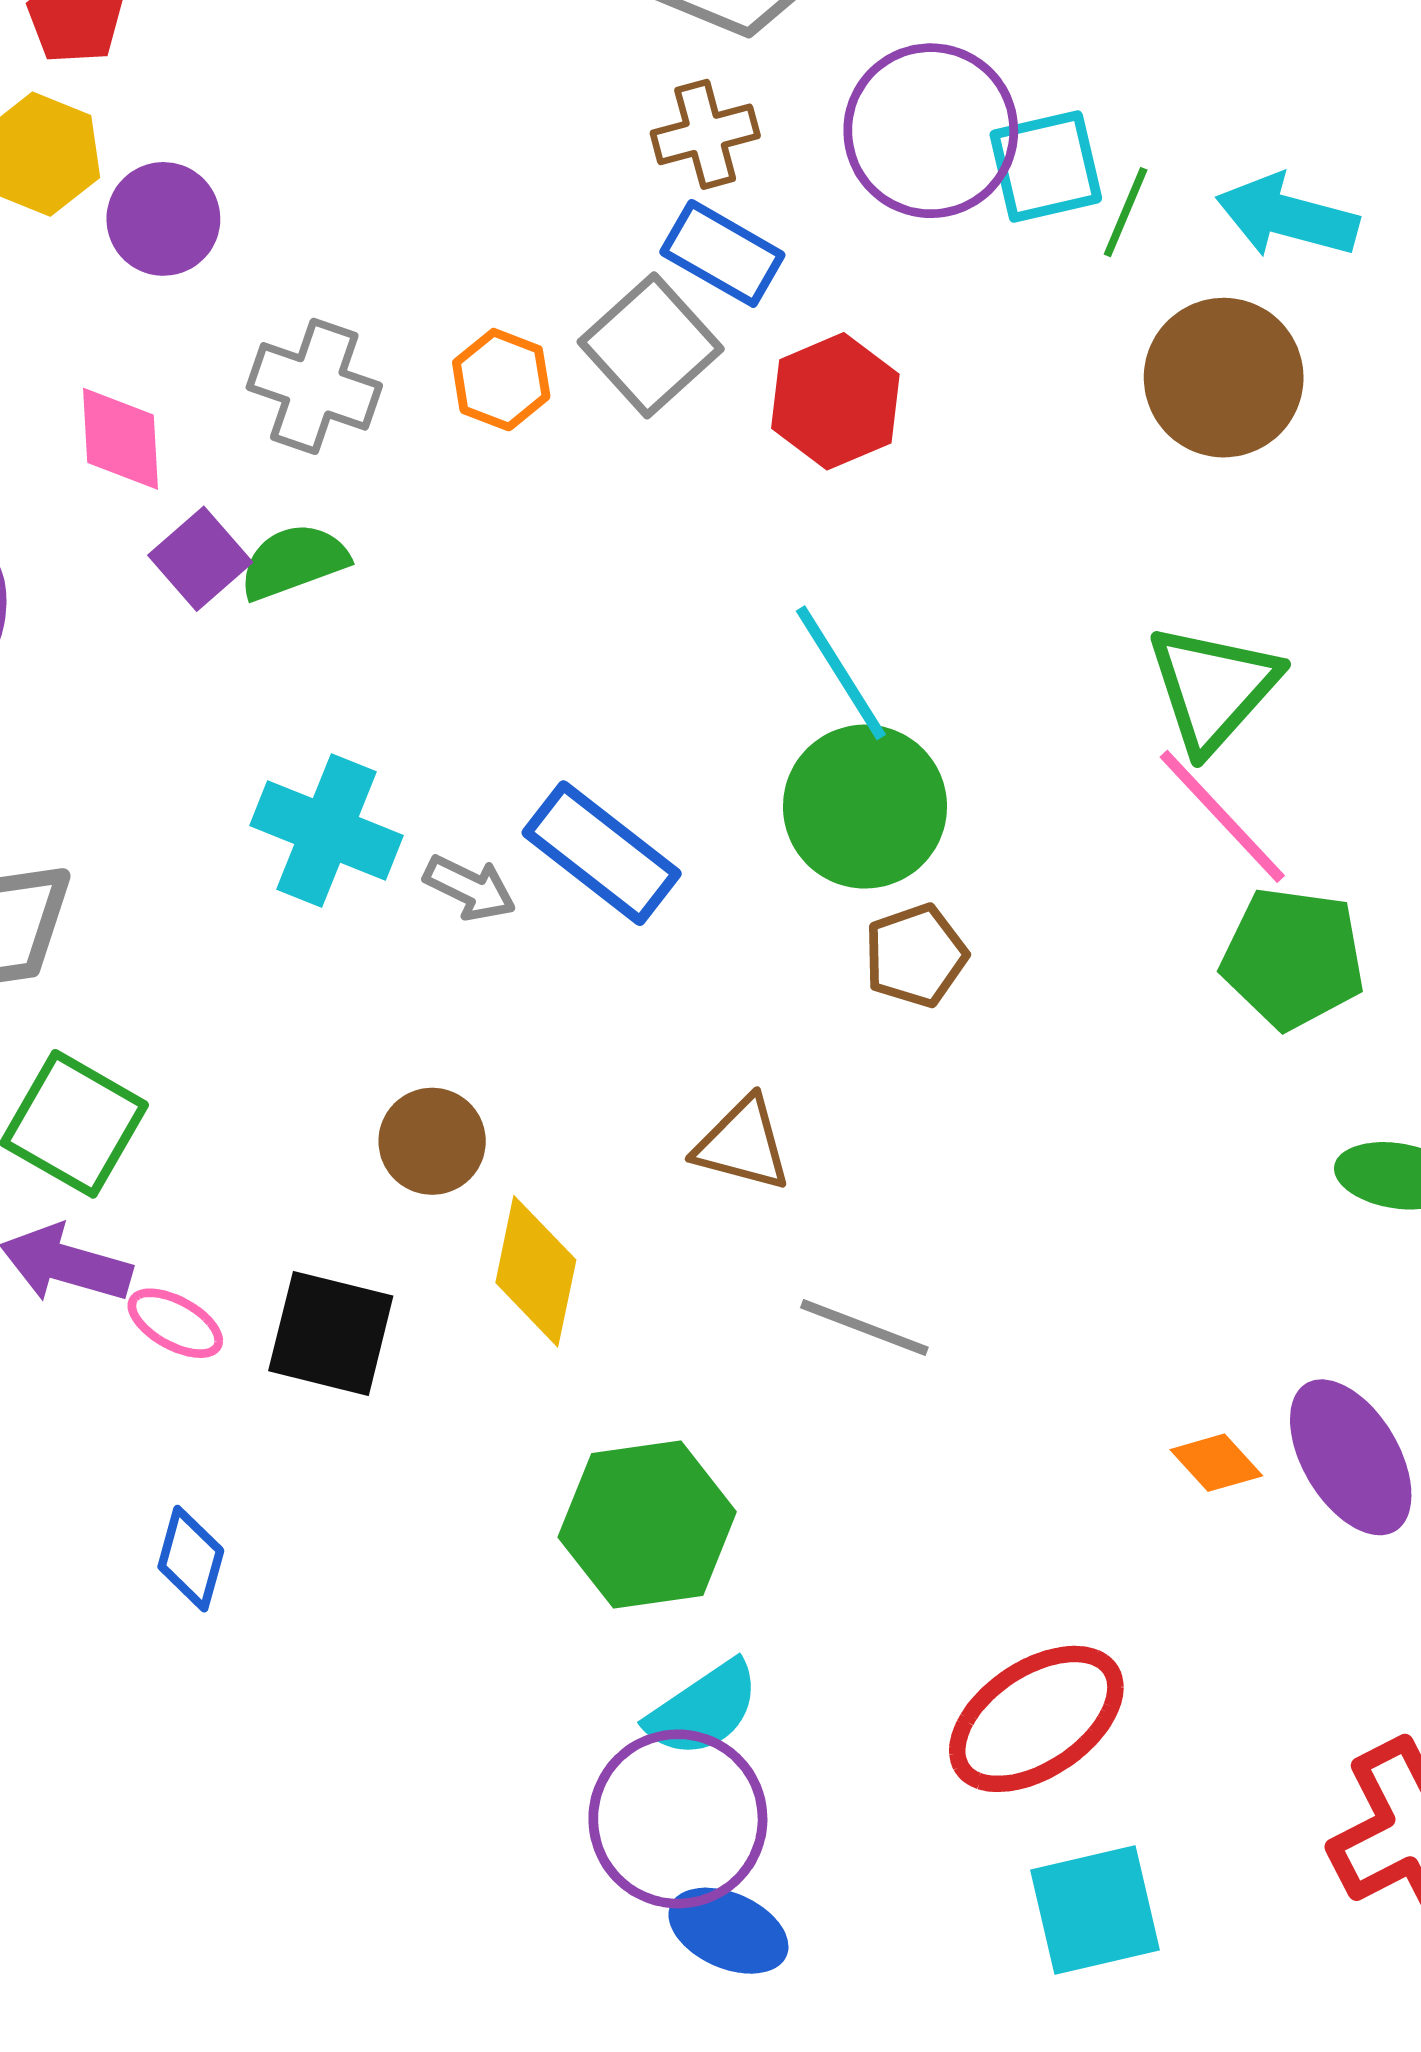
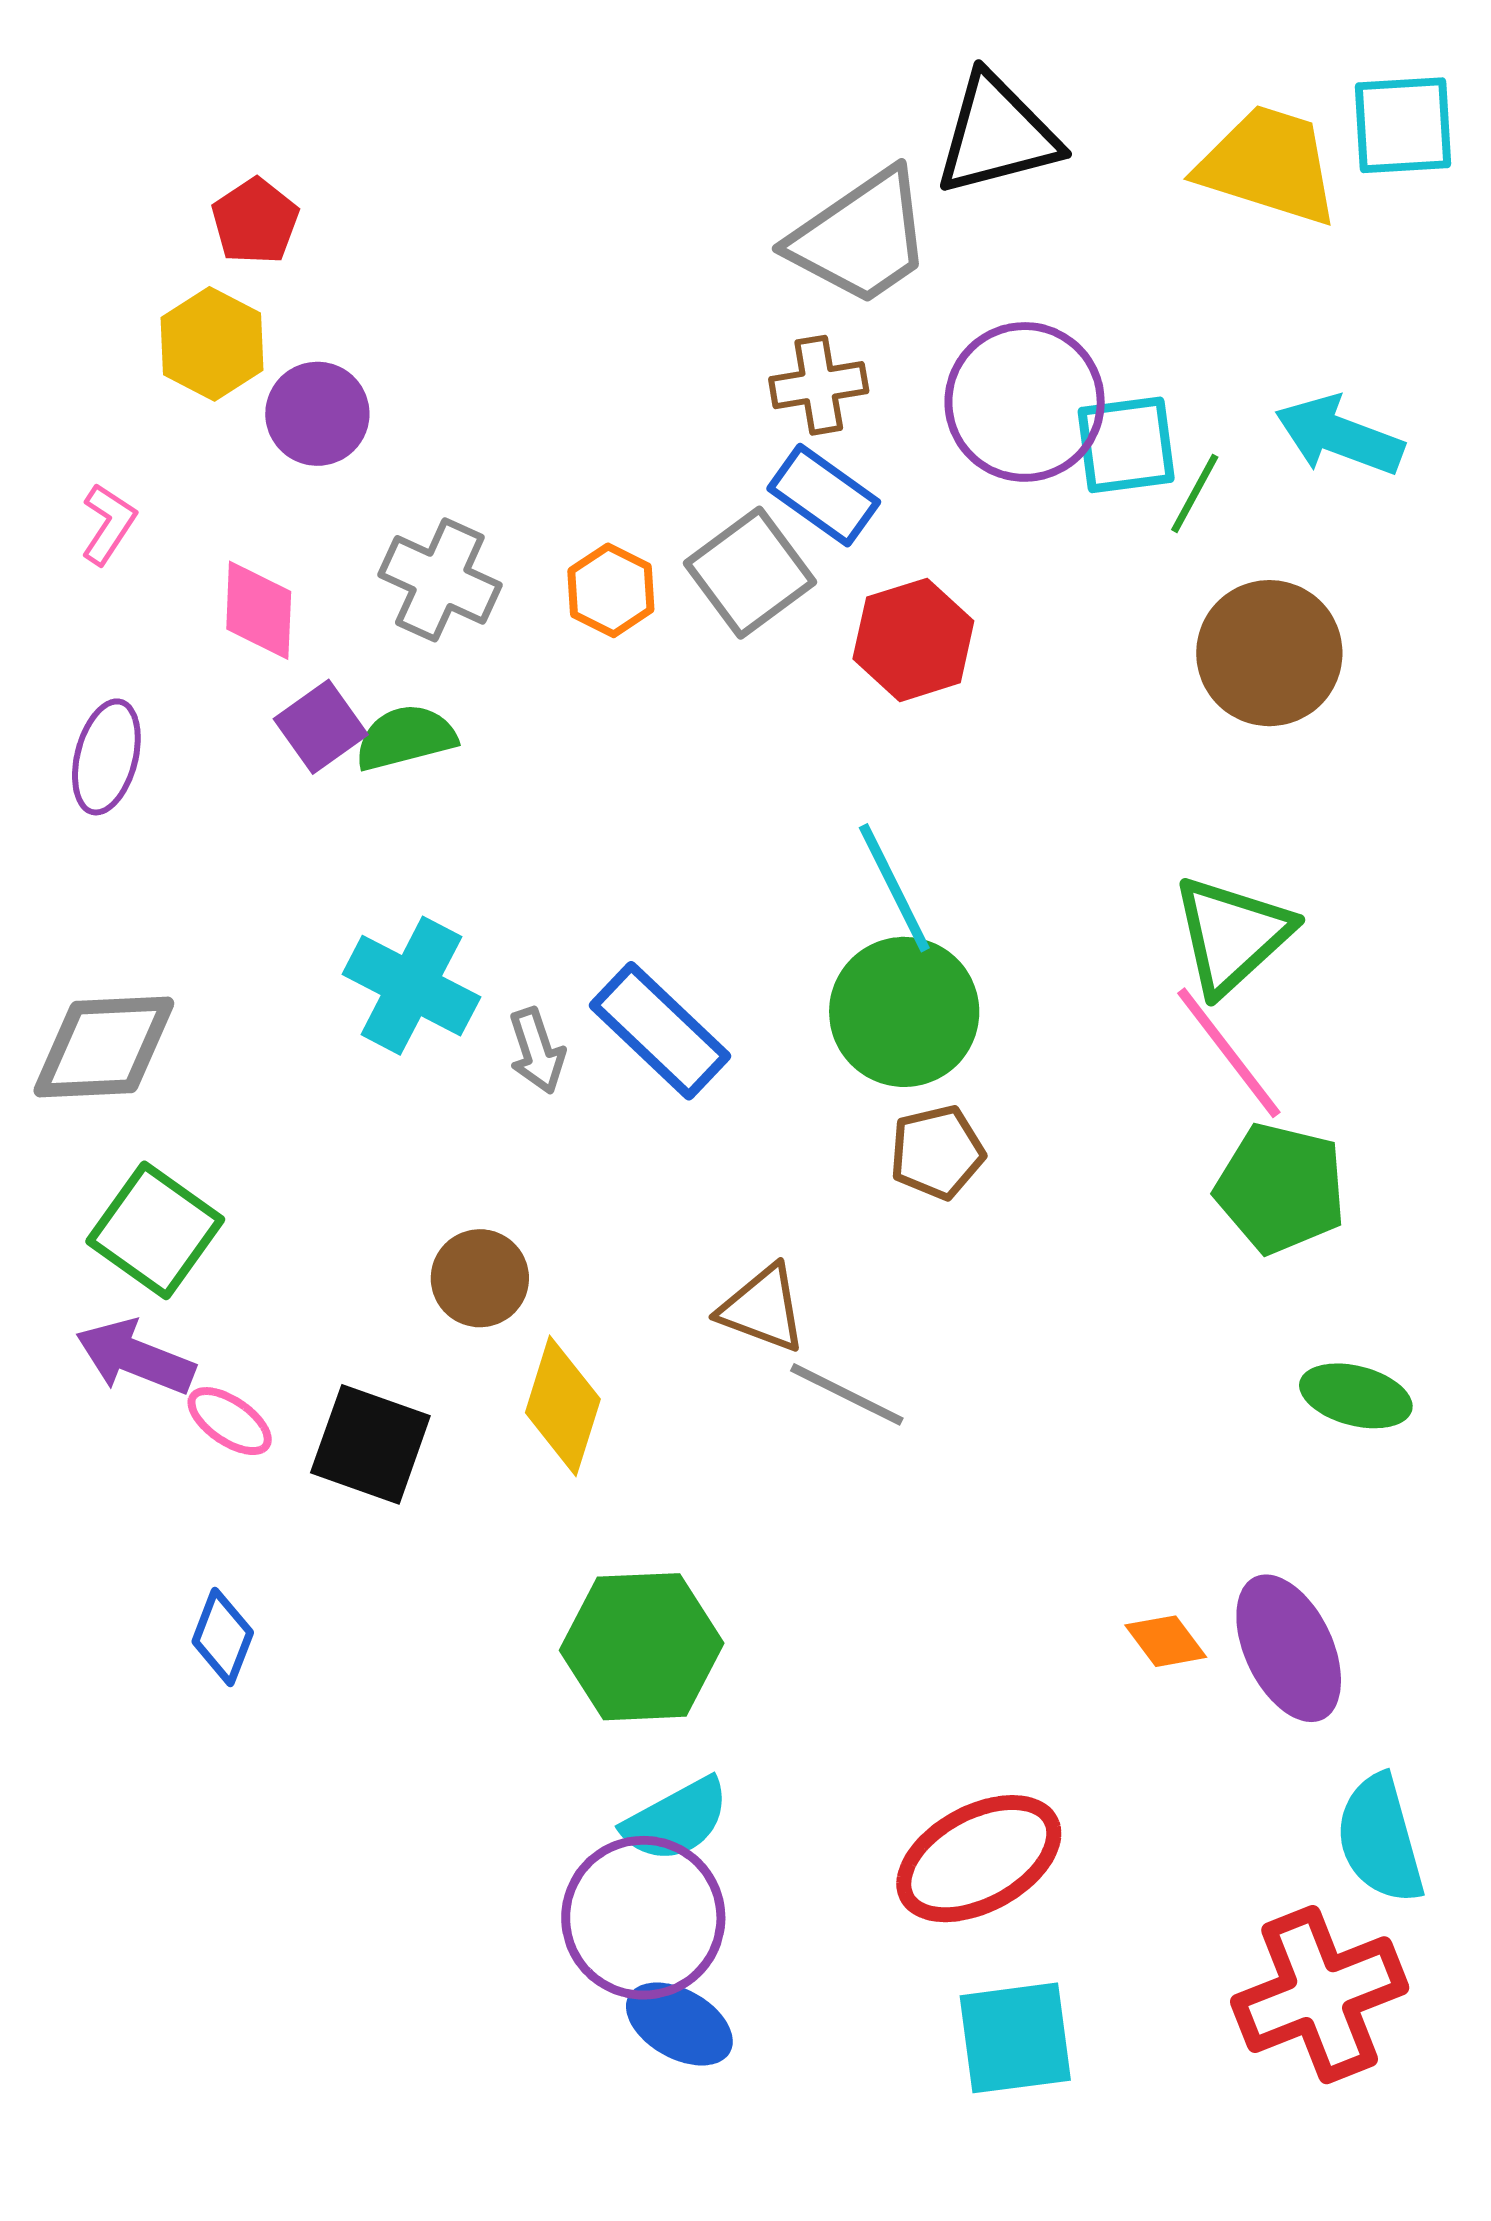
cyan arrow: (1287, 216) -> (1339, 436), moved
gray arrow: (470, 888) -> (537, 1051), turned 40
gray line: (864, 1327) -> (847, 1394), moved

